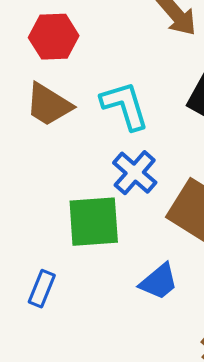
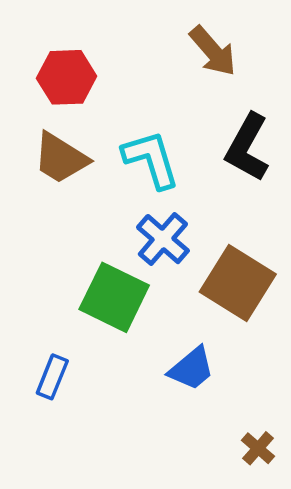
green square: (94, 222) -> (114, 297), turned 30

